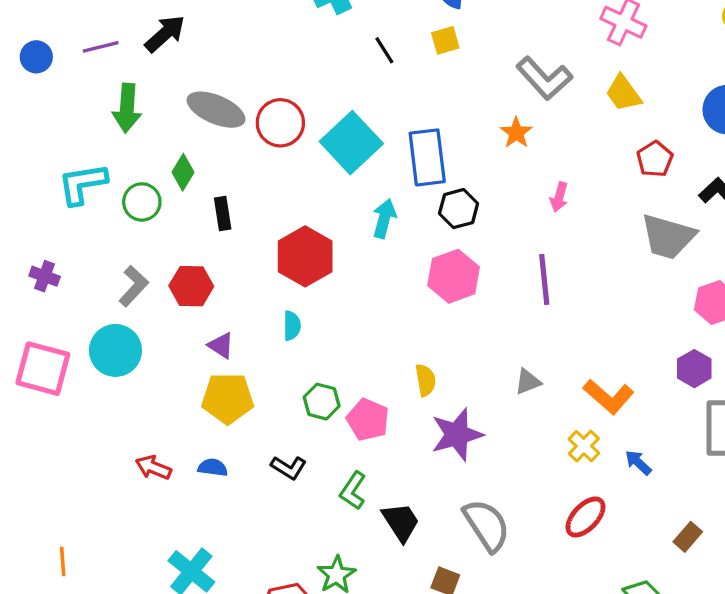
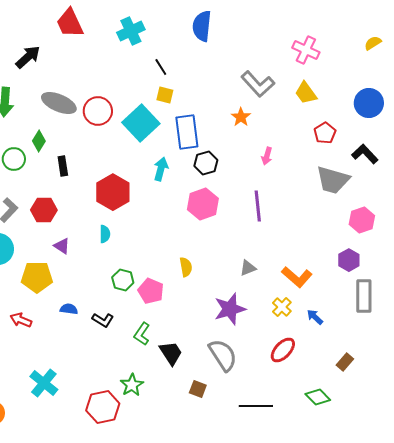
yellow square: (445, 40) -> (165, 95), moved, turned 30
yellow pentagon: (228, 398) -> (37, 277), moved
purple star: (457, 435) -> (230, 309), moved
blue semicircle: (213, 468) -> (69, 309), moved

